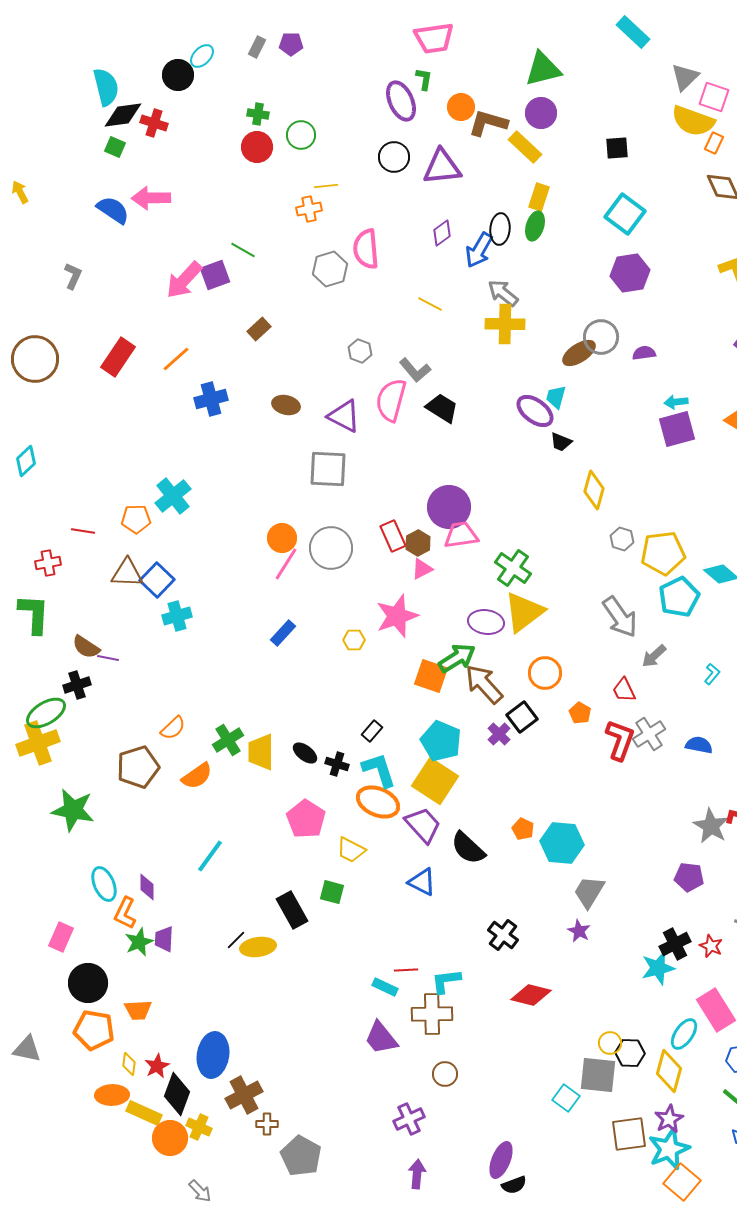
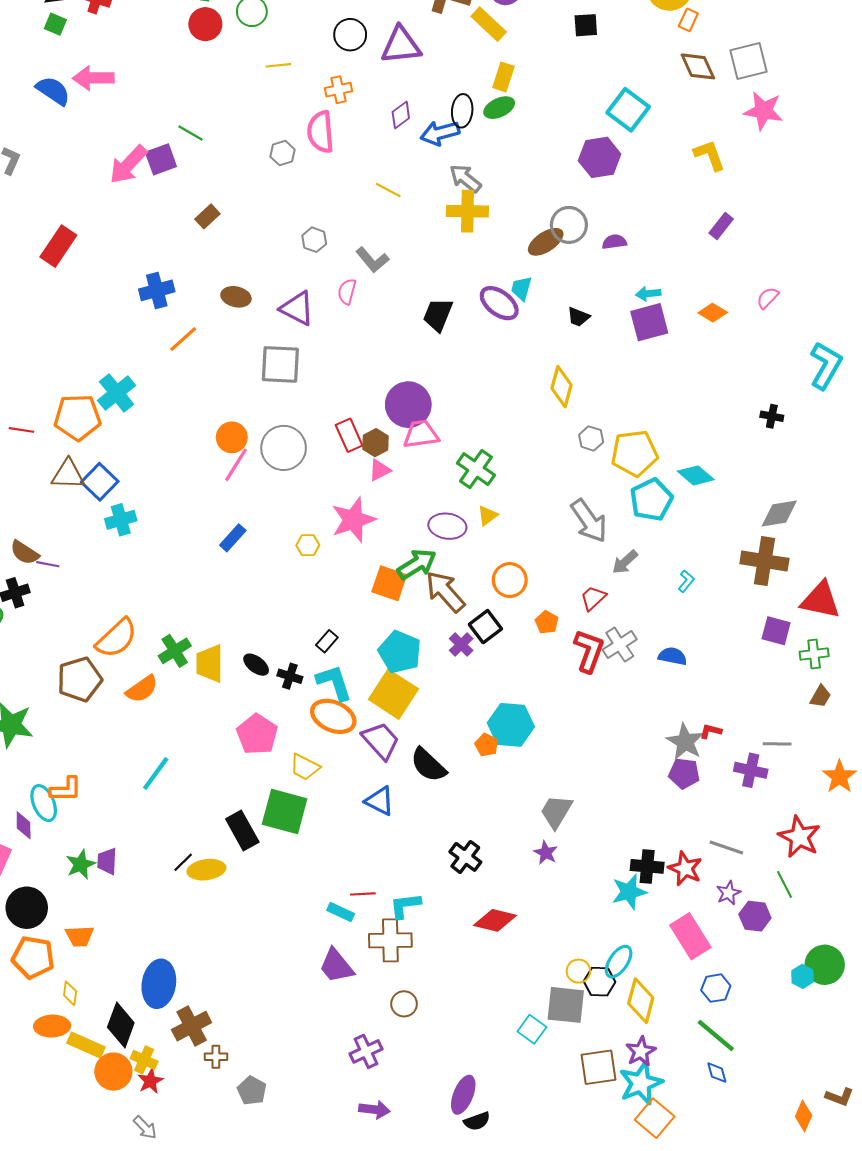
orange cross: (309, 209) -> (339, 90), moved
cyan square: (625, 214) -> (628, 110), moved
green ellipse: (535, 226) -> (499, 108), turned 48
blue arrow: (479, 250) -> (440, 133), turned 45
gray hexagon: (330, 269) -> (282, 153), size x0.7
orange line: (176, 359) -> (183, 339), moved
pink semicircle: (391, 400) -> (347, 292), size x0.6
black trapezoid: (442, 408) -> (438, 315), moved, turned -100
black trapezoid: (561, 442) -> (578, 317), moved
orange pentagon: (136, 519) -> (77, 417), size x1.5
yellow triangle: (524, 612) -> (488, 516), size x0.5
red trapezoid: (624, 690) -> (593, 598), turned 72
orange semicircle: (173, 728) -> (117, 638), size x1.6
cyan hexagon: (562, 843) -> (511, 725), moved
purple pentagon: (689, 877) -> (684, 773), moved
purple diamond: (147, 887) -> (24, 825), moved
green square: (332, 892) -> (285, 812), size x1.8
orange L-shape: (125, 913) -> (66, 789), moved, turned -116
black cross: (675, 944) -> (647, 866), turned 32
red star: (711, 946) -> (685, 869), size x1.4
cyan ellipse: (684, 1034) -> (619, 962), moved
red star: (157, 1066) -> (150, 1081), moved
gray pentagon: (301, 1156) -> (252, 1091), size x0.7
purple arrow: (417, 1174) -> (374, 1110), turned 92

